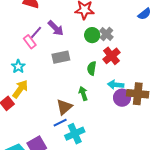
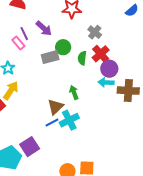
purple line: (36, 33) -> (24, 34), turned -64
green circle: (92, 35) -> (63, 47), moved
green semicircle: (92, 68) -> (82, 58), moved
purple circle: (122, 98) -> (109, 69), moved
cyan cross: (75, 134) -> (69, 120), moved

